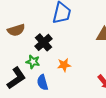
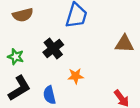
brown semicircle: (16, 30) -> (23, 15), moved
green star: (33, 62) -> (16, 57), moved

